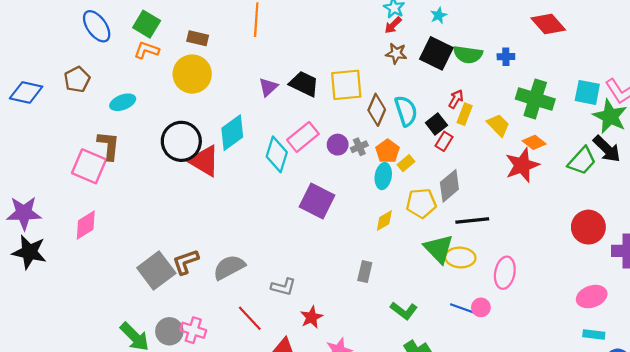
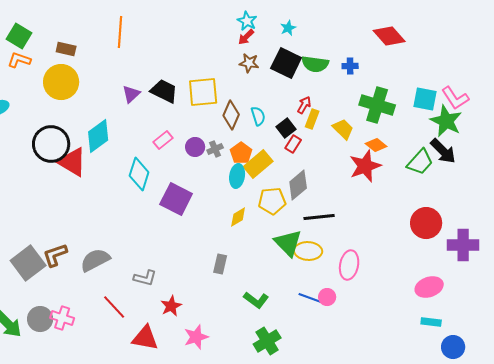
cyan semicircle: (406, 111) -> (258, 116), size x0.7
pink rectangle: (303, 137) -> (163, 140), size x0.7
cyan diamond: (277, 154) -> (139, 174), moved
yellow rectangle: (406, 163) -> (258, 164), size x1.8

